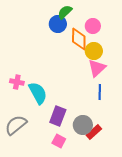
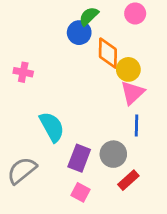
pink circle: (93, 26) -> (135, 13), moved
pink cross: (17, 82) -> (23, 72), moved
gray circle: (83, 125) -> (113, 154), moved

